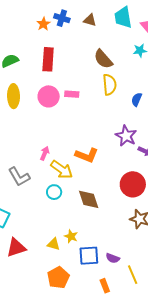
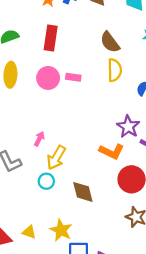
orange L-shape: (87, 155) -> (112, 151), moved
yellow arrow: (62, 170) -> (56, 158), turned 80
yellow star: (71, 236) -> (61, 230), size x1.5
yellow triangle: (54, 244) -> (29, 232), moved

